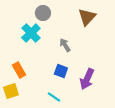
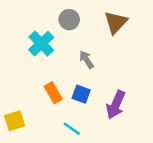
gray circle: (43, 13) -> (69, 20), moved
orange rectangle: (19, 70) -> (53, 93), moved

